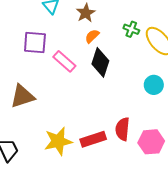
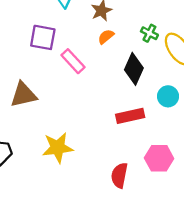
black diamond: (100, 62) -> (134, 69), moved
red semicircle: (123, 129) -> (119, 175), moved
red rectangle: (93, 139) -> (130, 116), moved

